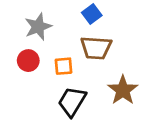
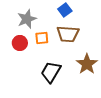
orange square: (64, 66) -> (42, 38), moved

